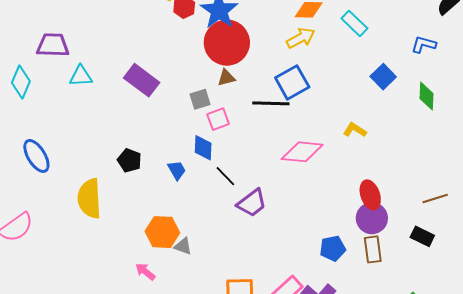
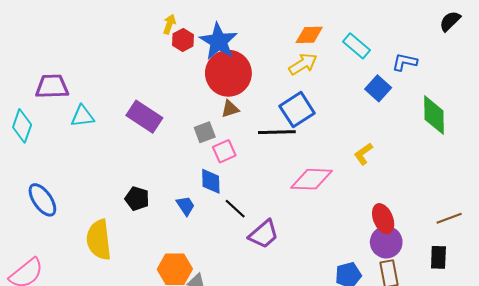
blue L-shape: (424, 45) -> (405, 62), moved
blue square: (383, 77) -> (378, 88), moved
green diamond: (426, 96) -> (434, 115), size x1.4
yellow L-shape: (355, 130) -> (363, 154), turned -65
black rectangle: (422, 236) -> (438, 257), turned 70

